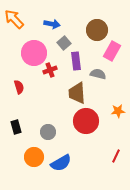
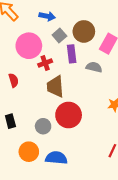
brown circle: (97, 30) -> (84, 31), moved
brown trapezoid: (77, 93) -> (55, 86), moved
red circle: (86, 121) -> (69, 115), moved
blue semicircle: (61, 163) -> (56, 158), turned -145

